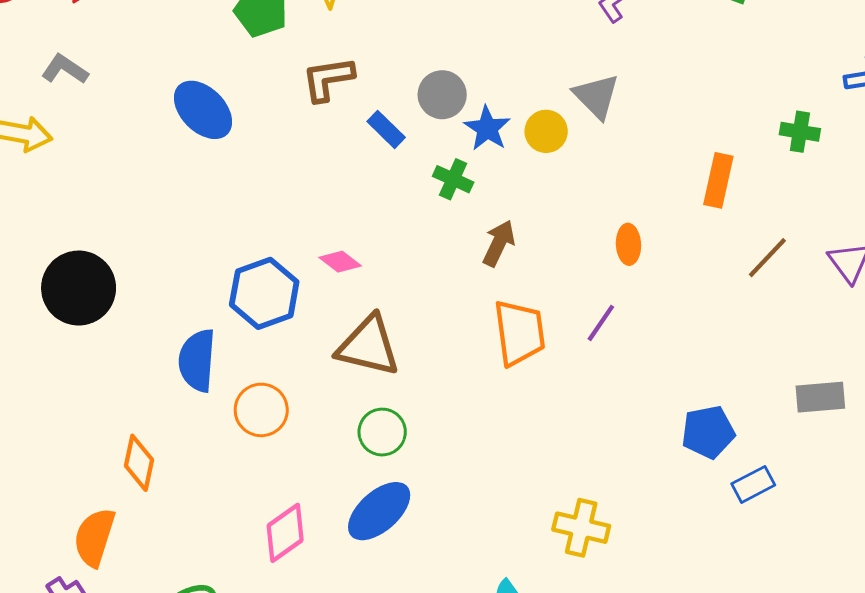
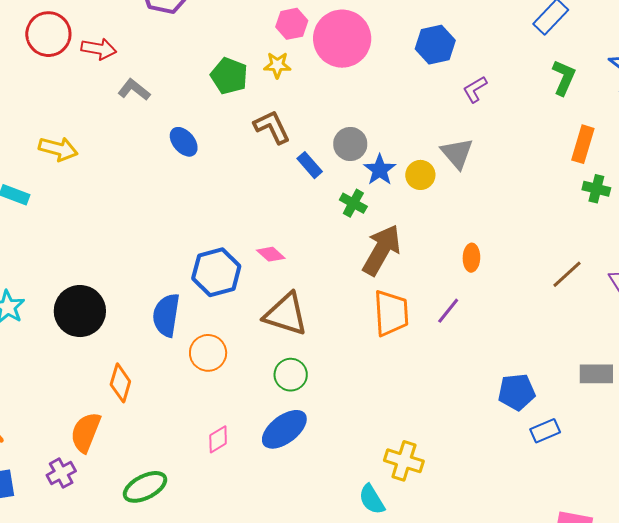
gray L-shape: (65, 69) -> (134, 90), moved
brown L-shape: (328, 79) -> (272, 127), turned 69
blue ellipse: (203, 110) -> (184, 142), size x0.7
orange rectangle: (718, 180) -> (583, 144), moved
brown arrow: (499, 243) -> (382, 250), size x1.6
black circle: (79, 288) -> (80, 311), moved
yellow cross: (581, 528) -> (404, 461), moved
pink diamond: (285, 533) -> (218, 439), size x0.7

